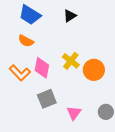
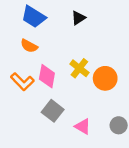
gray square: (47, 99) -> (53, 111), turned -30
pink triangle: (74, 113) -> (83, 126), turned -35

